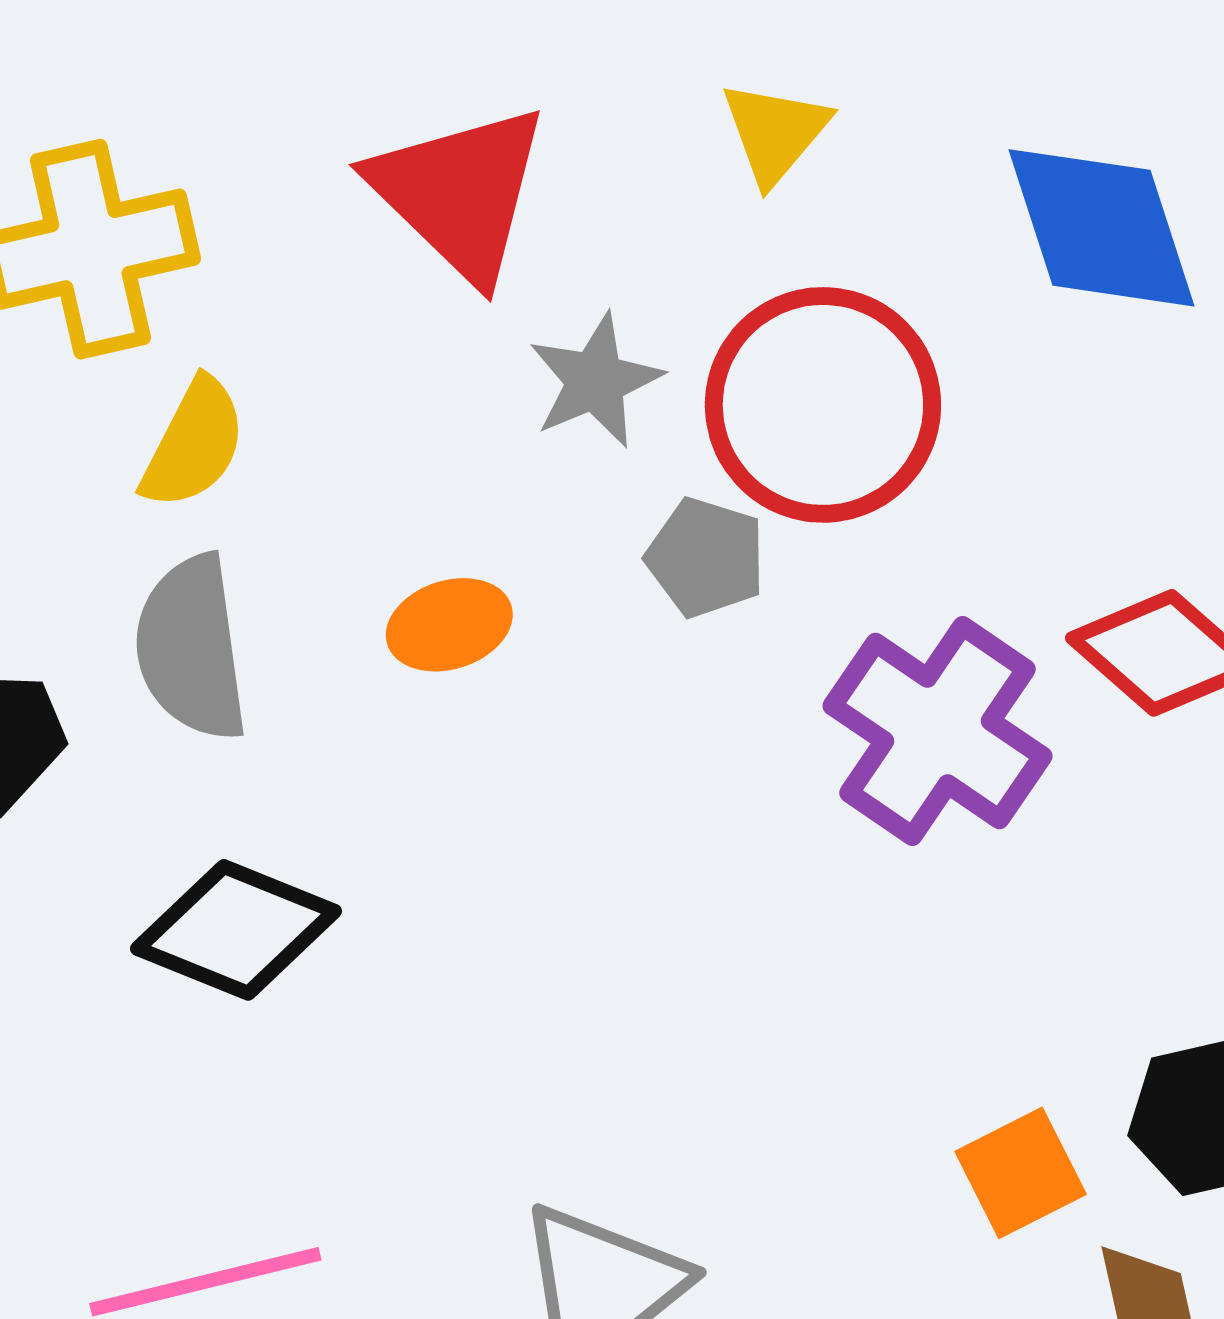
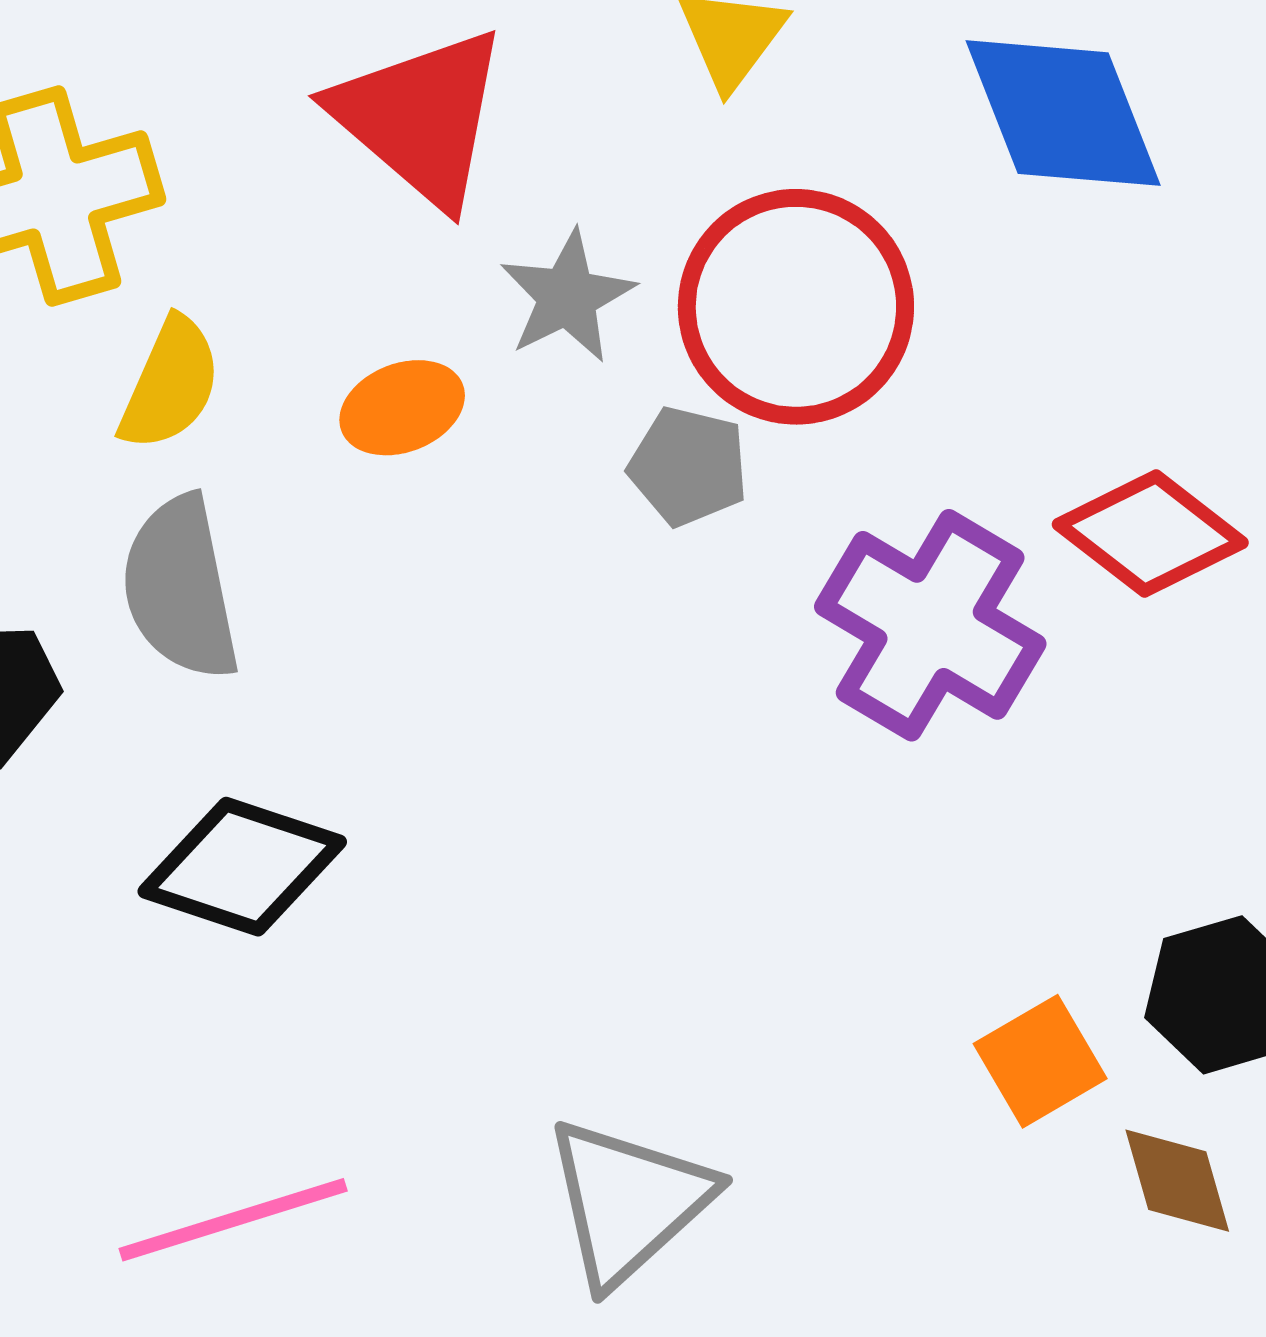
orange ellipse: (449, 625) -> (402, 408), moved

